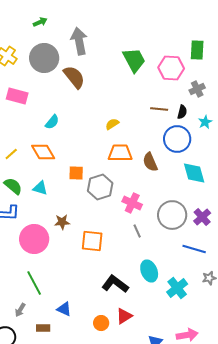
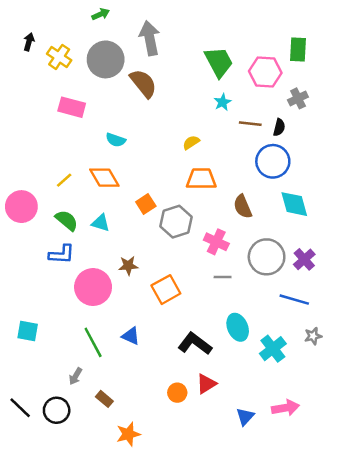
cyan semicircle: (52, 122) -> (116, 140), turned 70
cyan star: (205, 122) -> (223, 102), moved
brown semicircle: (150, 162) -> (243, 207), moved
orange square: (76, 173) -> (146, 204), turned -35
gray line: (137, 231) -> (223, 277), turned -64
orange square: (92, 241) -> (166, 290), turned -35
blue triangle: (64, 309) -> (131, 336), moved
brown rectangle: (43, 328) -> (104, 399), turned 40

